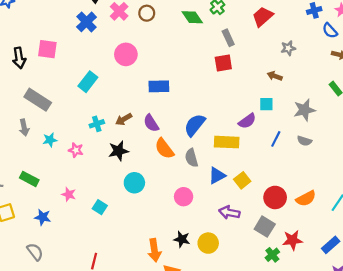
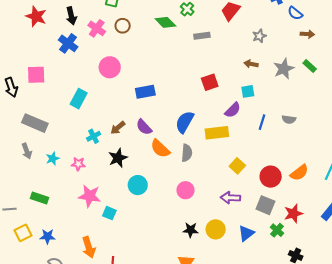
gray rectangle: (228, 38) -> (202, 36), turned -63
red square: (223, 63) -> (210, 82), moved
gray star: (304, 110) -> (284, 69), moved
gray semicircle: (191, 158) -> (187, 153), turned -150
blue triangle: (217, 175) -> (246, 233), moved
pink star: (69, 194) -> (90, 196), moved, size x1.6
blue star: (43, 217) -> (47, 236), moved
orange arrow: (154, 250) -> (89, 247), moved

